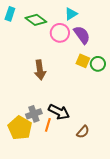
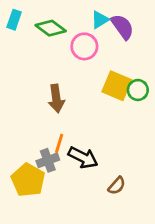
purple semicircle: (82, 35) -> (122, 27), moved
yellow square: (83, 61) -> (117, 86), size x1.5
orange line: (48, 125) -> (59, 143), moved

